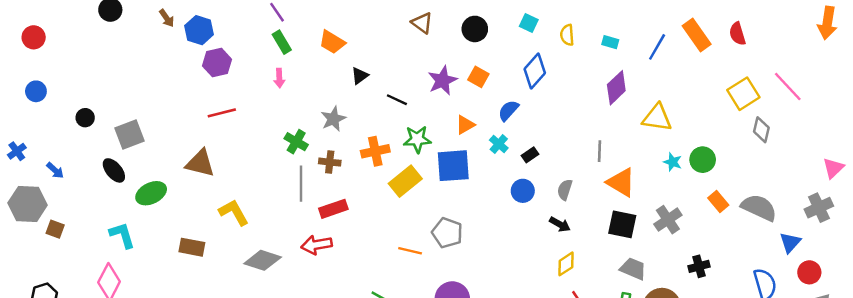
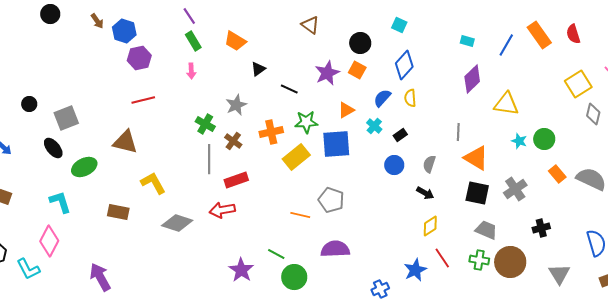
black circle: (475, 29) -> (360, 43), moved
yellow semicircle: (567, 35) -> (410, 98), moved
brown cross: (330, 162) -> (233, 141), turned 30

